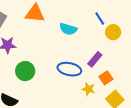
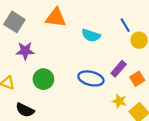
orange square: (106, 78) -> (137, 79), moved
yellow star: (88, 89) -> (119, 101), moved

